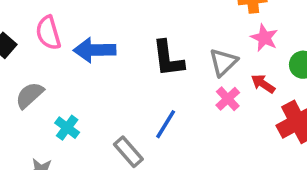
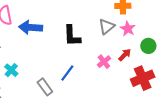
gray triangle: (223, 62) -> (107, 26), moved
red arrow: (263, 84) -> (125, 55), turned 96

